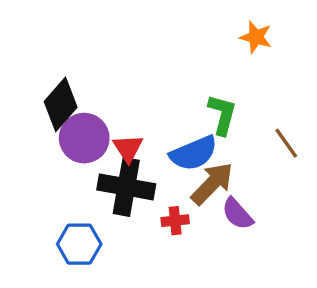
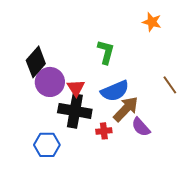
green L-shape: (222, 114) -> (106, 52), moved

